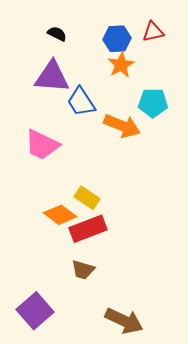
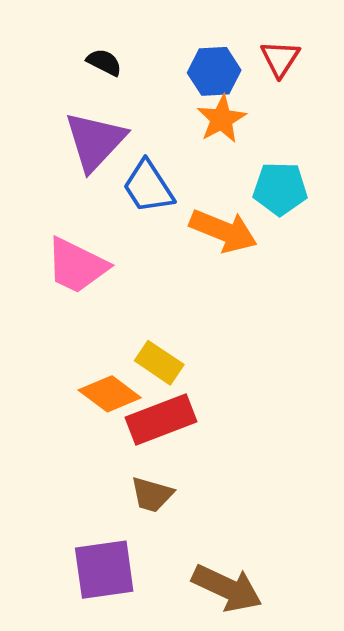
red triangle: (153, 32) -> (280, 59), turned -45
purple triangle: (52, 77) -> (95, 141), turned -51
purple square: (35, 311) -> (104, 570), moved, turned 33

